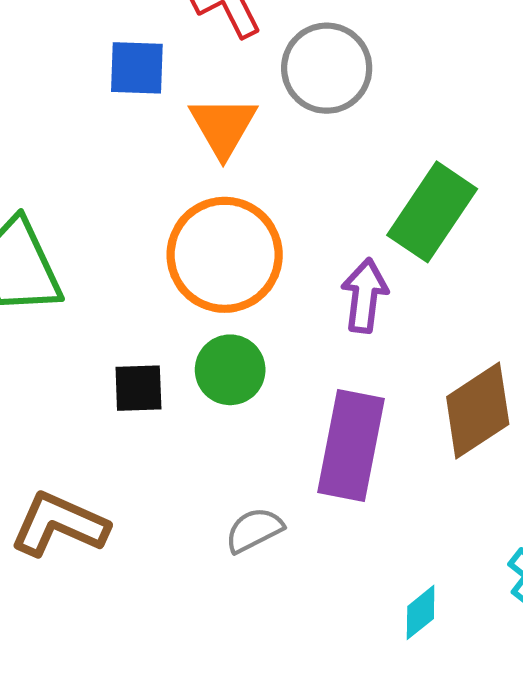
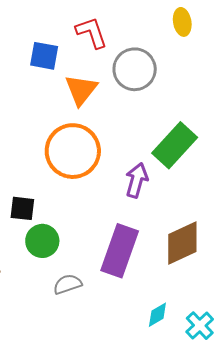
green circle: (230, 370) -> (42, 241), moved
cyan diamond: (421, 612) -> (157, 315), moved

